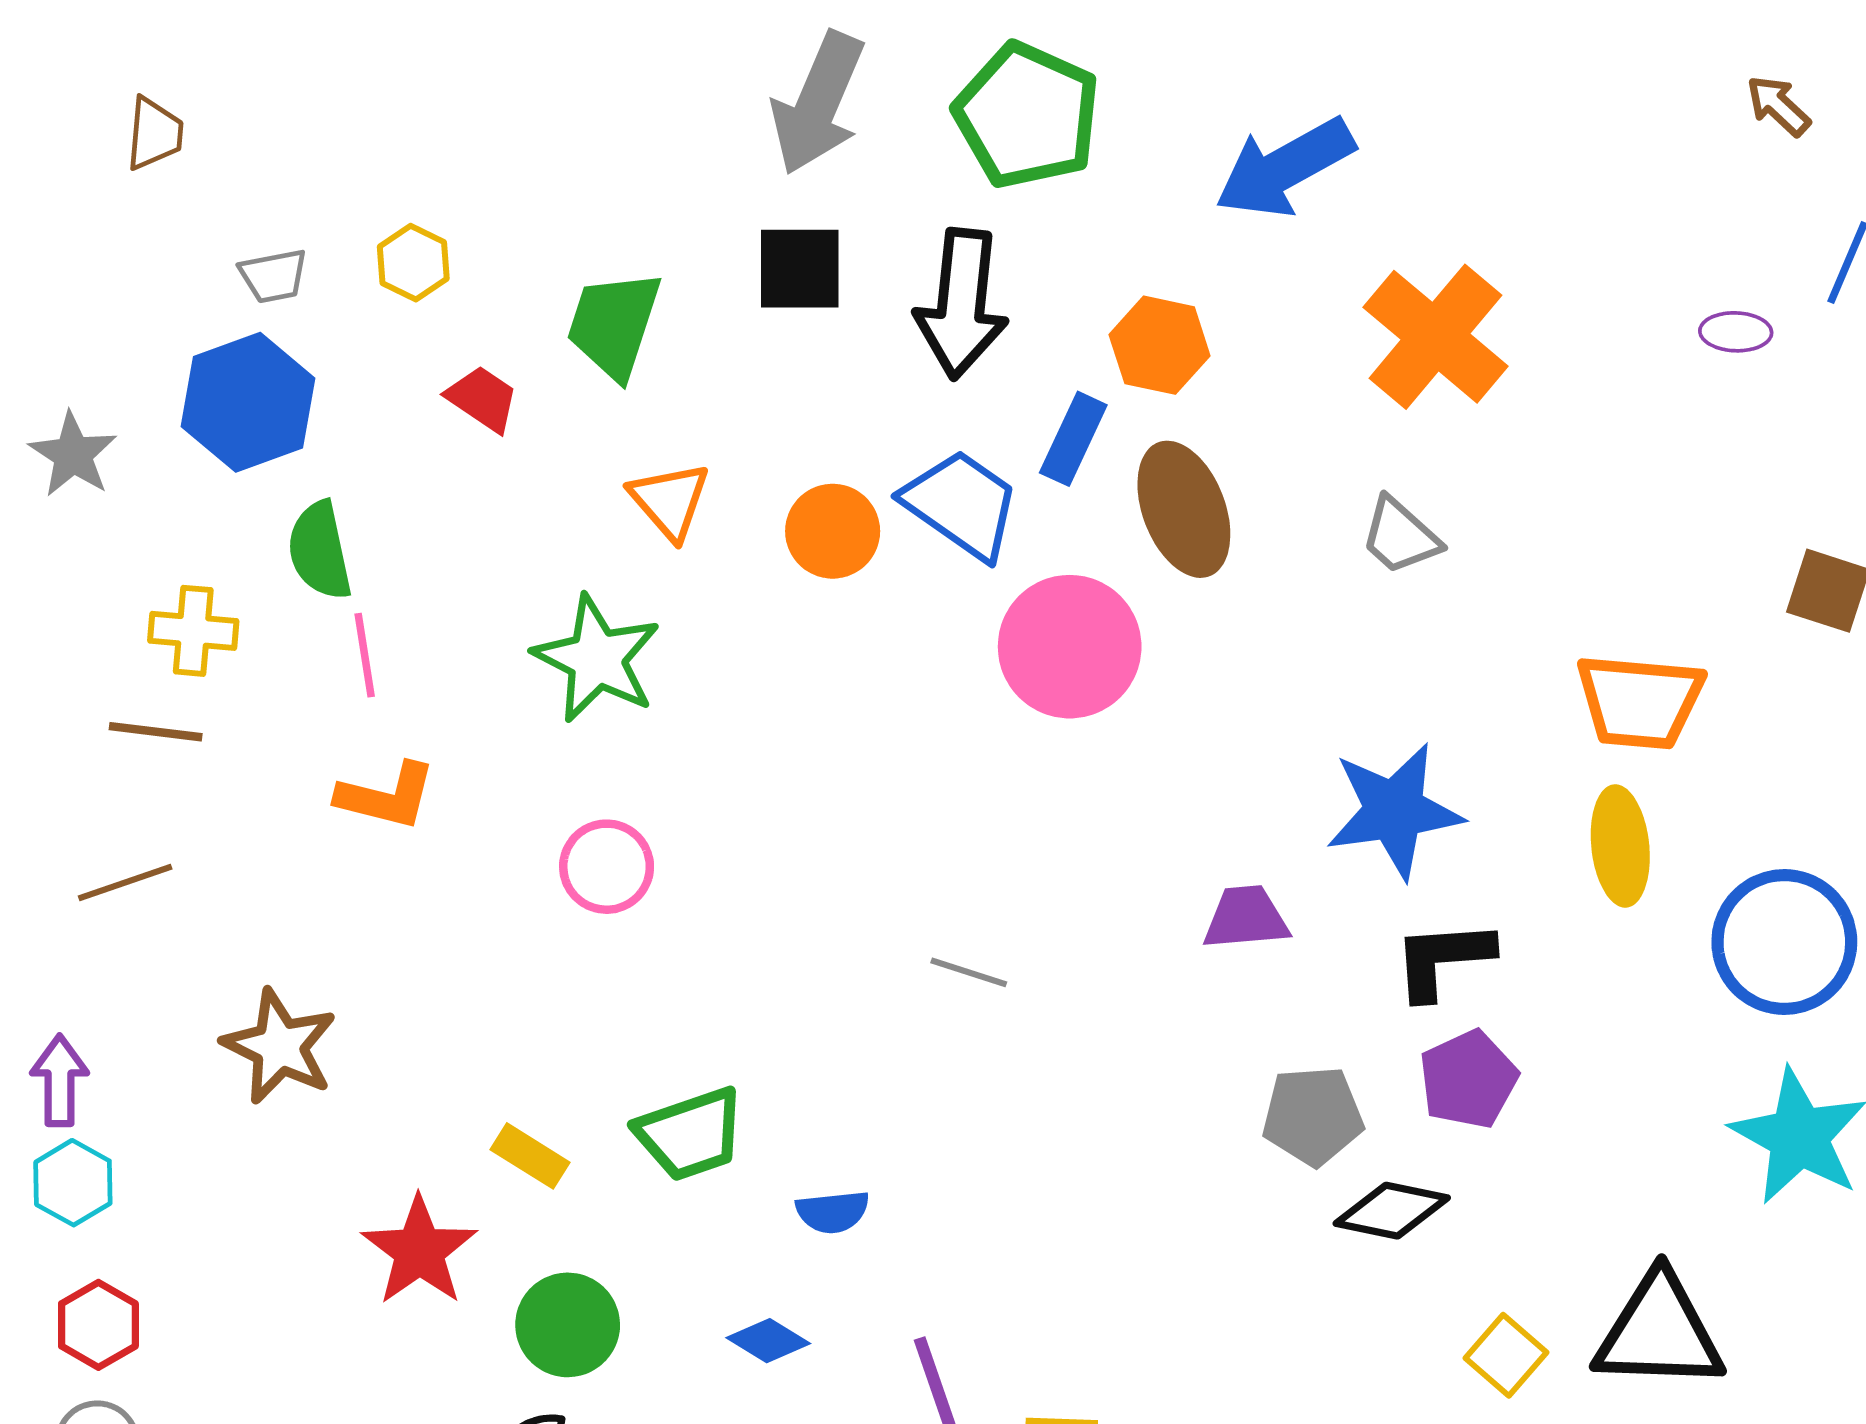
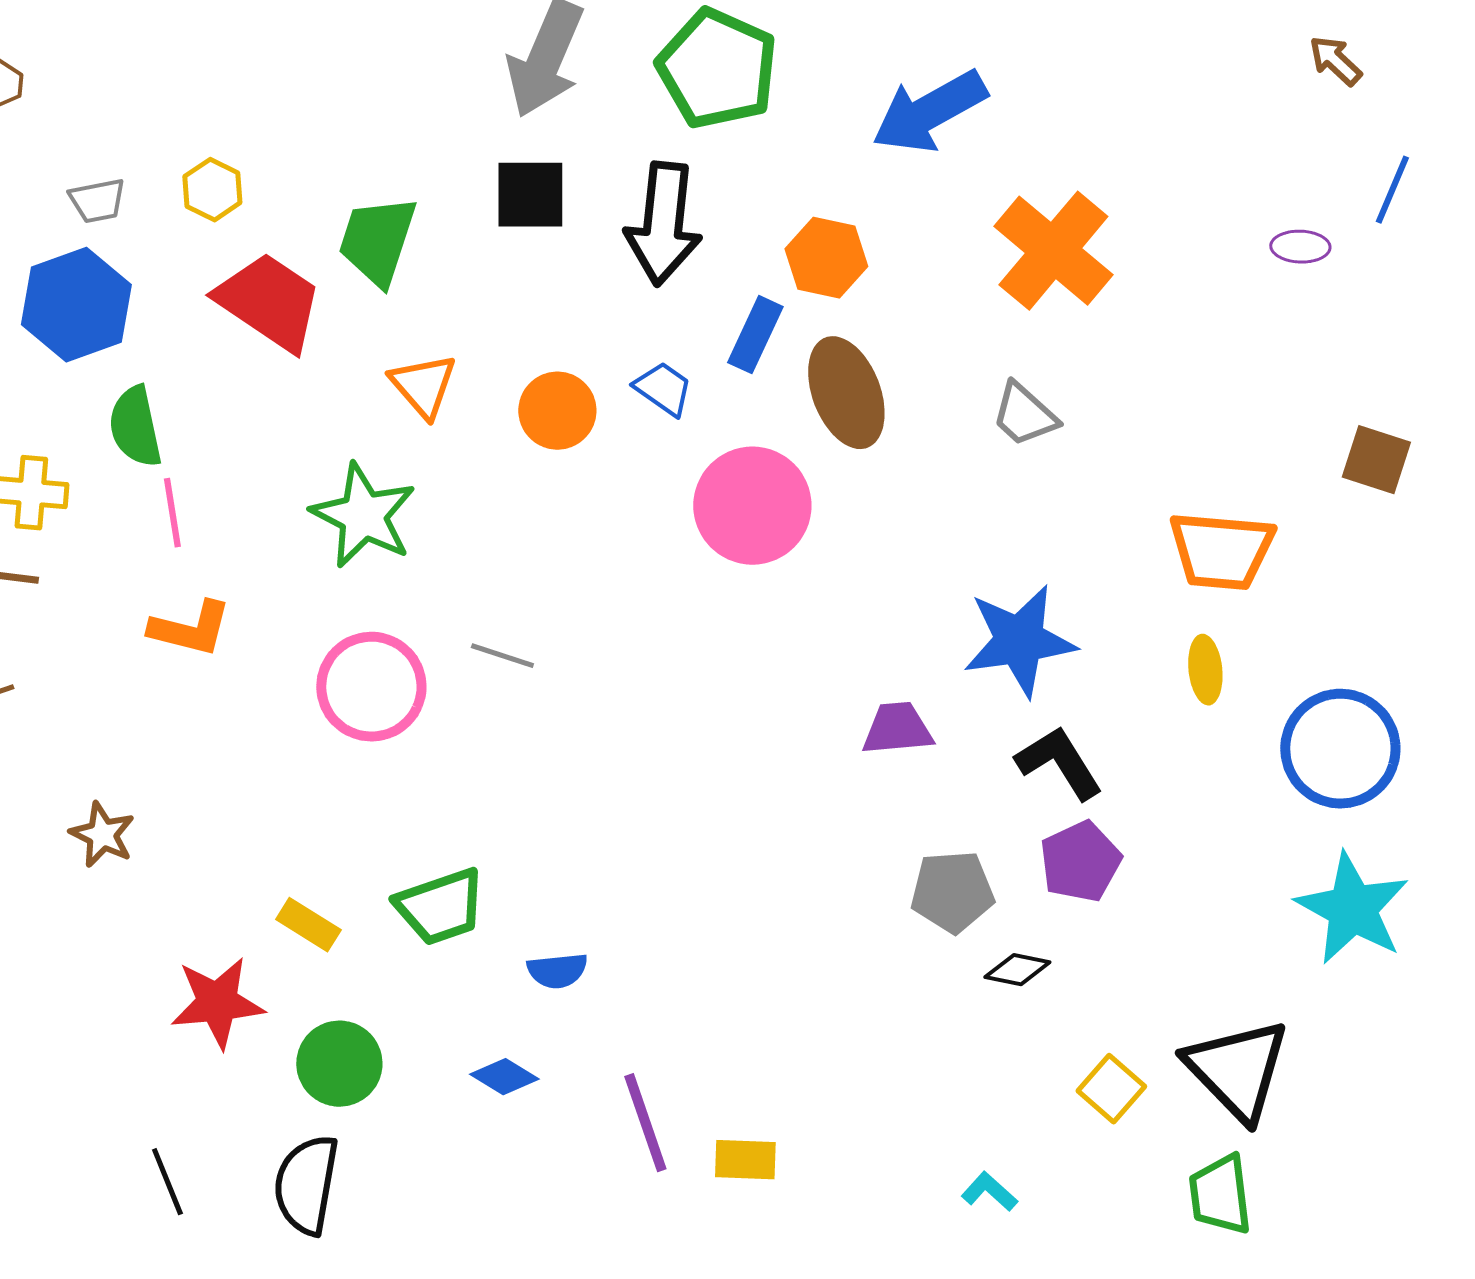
red trapezoid: (483, 399) -> (269, 302), size x1.8
blue trapezoid: (961, 504) -> (663, 389), size x0.6
yellow ellipse: (1620, 846) -> (1205, 670), size x0.7
pink circle: (607, 867) -> (371, 687), size x1.4
black L-shape: (1443, 959) -> (1059, 763), turned 62
gray line: (969, 972) -> (502, 656), moved
brown star: (280, 1047) -> (102, 835), size x0.7
black diamond: (1392, 1211) -> (1017, 970), size x0.7
red star: (419, 1251) -> (217, 1003), turned 30
black triangle: (1659, 1332) -> (1237, 1070), turned 44

